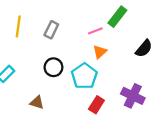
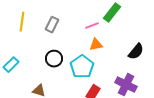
black semicircle: (144, 48) -> (136, 52), moved
orange triangle: (100, 52) -> (96, 45), turned 32

